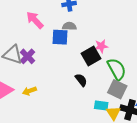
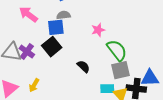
black square: (91, 56) -> (52, 47), moved
gray square: (117, 89) -> (121, 70), turned -30
yellow arrow: (29, 91) -> (34, 85), turned -32

